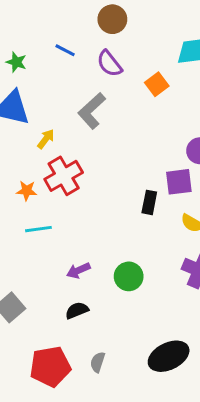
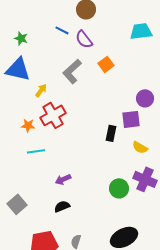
blue line: (65, 50) -> (62, 30), moved
orange square: (157, 84) -> (106, 64), moved
green circle: (129, 276) -> (119, 188), moved

